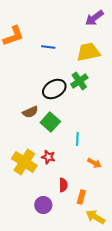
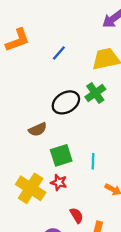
blue line: (48, 47) -> (59, 53), turned -56
green square: (50, 122) -> (61, 155), moved, turned 30
red semicircle: (63, 185) -> (76, 215), turned -32

